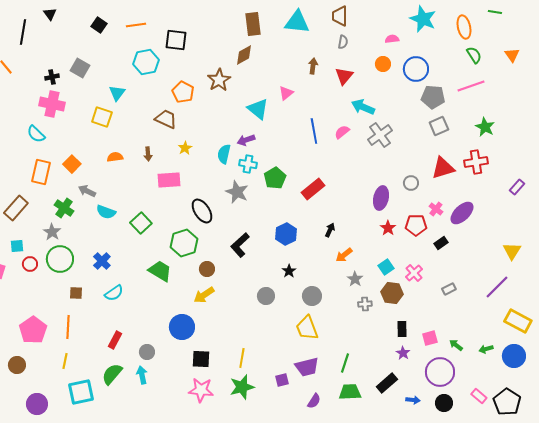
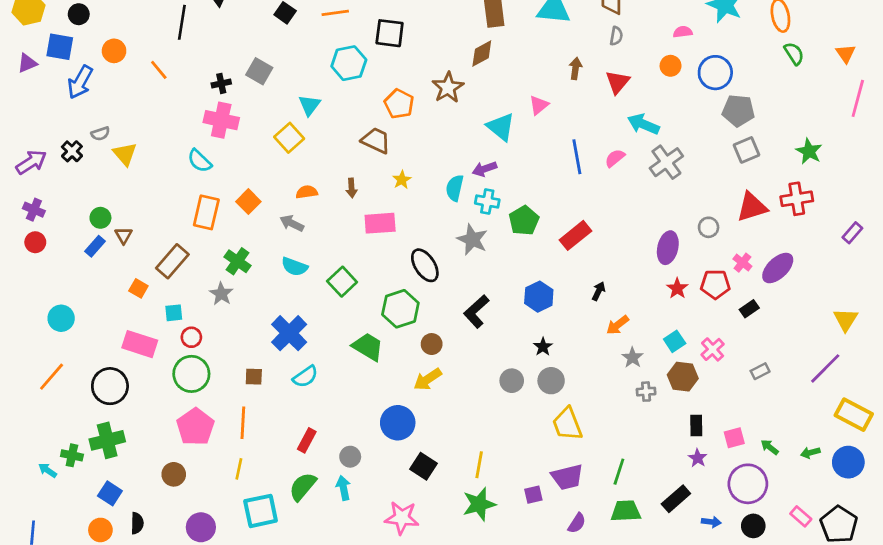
pink line: (471, 86) -> (858, 98), moved, turned -56
yellow square: (102, 117) -> (289, 138), turned 30
gray arrow: (87, 191) -> (292, 223), moved
green circle: (60, 259) -> (191, 374), moved
blue cross: (102, 261) -> (289, 333), size x1.5
gray circle: (312, 296) -> (551, 381), moved
black square: (201, 359) -> (423, 466), turned 30
pink star: (201, 390) -> (402, 518), moved

